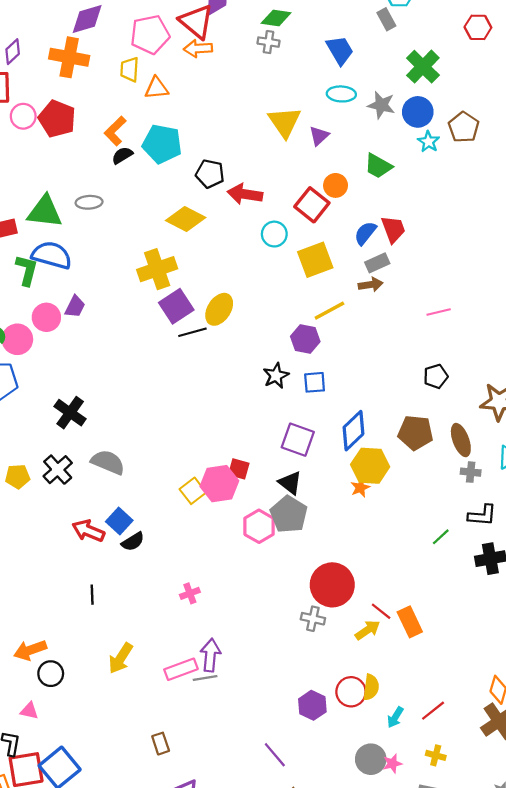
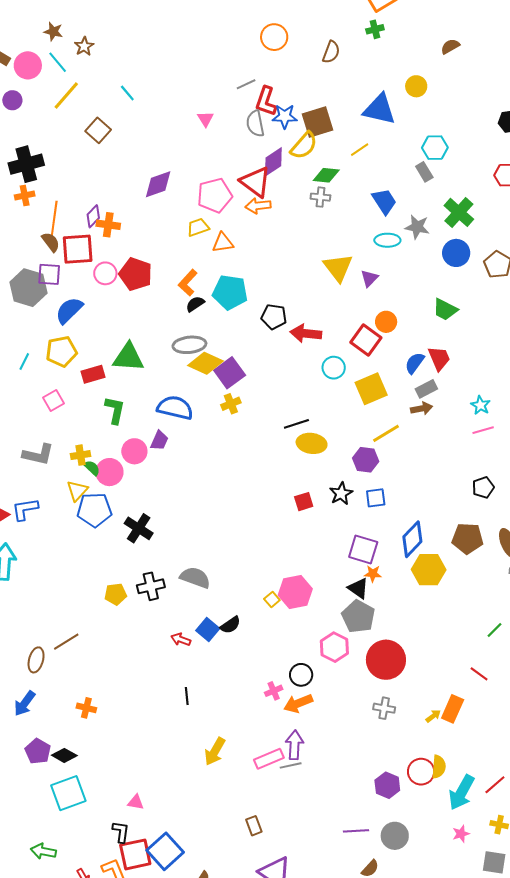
orange cross: (69, 57) -> (108, 225), moved, size x0.7
yellow trapezoid: (130, 69) -> (198, 227), turned 70
gray star: (381, 105) -> (417, 227), moved
cyan star: (429, 142) -> (480, 405), moved
green trapezoid: (378, 166) -> (445, 309), moved
gray ellipse: (89, 202) -> (189, 345), moved, size x1.4
yellow diamond: (186, 219) -> (205, 363), moved
blue semicircle: (52, 255) -> (175, 408), moved
yellow cross: (157, 269) -> (231, 404), size x0.6
purple square: (176, 306) -> (230, 373), moved
yellow ellipse: (219, 309) -> (312, 443), moved, turned 68
black line: (192, 332) -> (296, 424), moved
black cross: (70, 413) -> (139, 528), moved
red square: (239, 469) -> (304, 502), moved, turned -30
black cross: (58, 470) -> (151, 586), turned 32
orange star: (360, 488) -> (373, 574), moved, turned 30
yellow square: (193, 491) -> (272, 599), size x0.7
pink hexagon: (259, 526) -> (334, 647), moved
red arrow: (88, 531) -> (181, 639), size x0.7
black semicircle: (133, 542) -> (230, 625), moved
red circle: (332, 585) -> (386, 660), moved
red line: (381, 611) -> (479, 674), moved
orange rectangle: (410, 622) -> (453, 709), moved, turned 52
yellow arrow: (368, 630) -> (433, 716), size x0.7
orange arrow: (30, 650) -> (298, 703), moved
black circle: (51, 674) -> (301, 675), moved
cyan arrow: (395, 717) -> (462, 792), size x1.8
purple line: (275, 755) -> (356, 831), turned -50
gray circle: (371, 759) -> (395, 836), moved

